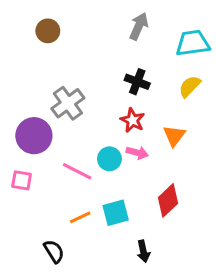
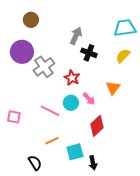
gray arrow: (139, 26) -> (76, 36), moved
red star: (133, 120) -> (72, 78), moved
purple circle: (34, 136) -> (22, 52), moved
pink arrow: (137, 153) -> (89, 99), turned 32
red diamond: (168, 200) -> (97, 126), moved
cyan square: (116, 213) -> (75, 152), moved

